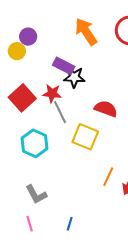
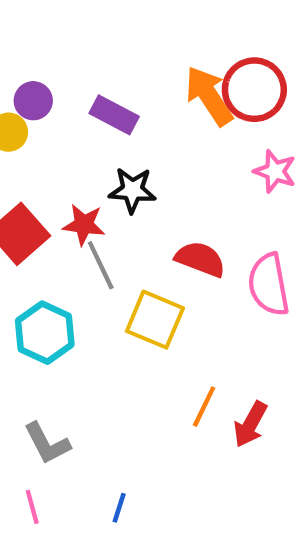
orange arrow: (86, 32) -> (209, 96), moved
purple rectangle: (64, 66) -> (114, 115), moved

